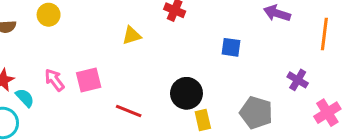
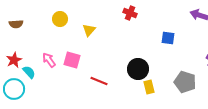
yellow circle: (49, 15) -> (60, 19), moved
yellow triangle: (132, 35) -> (89, 30), moved, turned -32
pink square: (89, 80) -> (72, 60), turned 30

